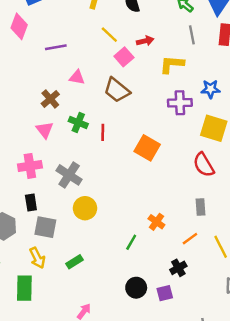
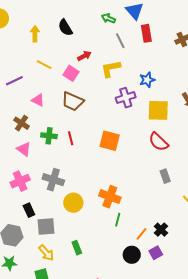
yellow line: (109, 35) -> (44, 65), moved
pink triangle: (77, 77) -> (38, 100), turned 32
orange cross: (156, 222) -> (110, 197), moved, size x1.5
orange line: (190, 239) -> (141, 234), moved
green rectangle: (75, 262) -> (77, 248), turned -64

